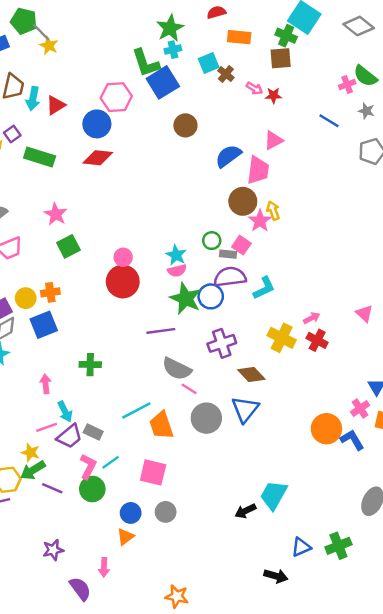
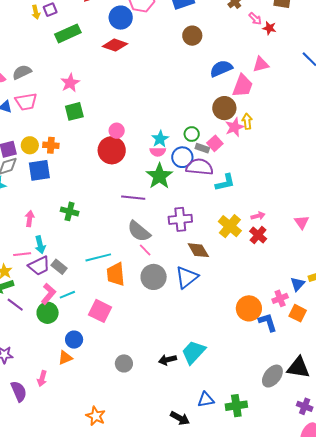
green rectangle: (40, 157) -> (68, 33), turned -55
blue circle: (211, 296) -> (182, 157), moved
gray circle: (166, 512) -> (124, 363), moved

